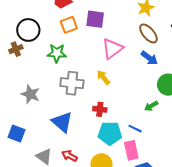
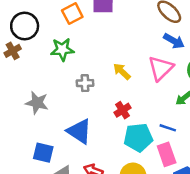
pink triangle: (112, 49) -> (161, 68), moved
gray cross: (72, 83) -> (85, 83), size x0.6
red cross: (100, 109) -> (123, 110), turned -32
blue square: (17, 133) -> (43, 153), moved

